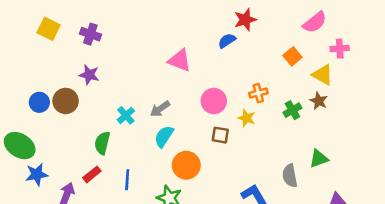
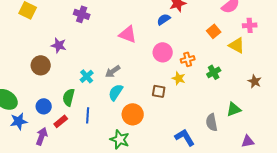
purple cross: (90, 34) -> (82, 14), moved
pink circle: (214, 101) -> (163, 52), moved
brown star: (319, 101) -> (255, 81), moved
blue circle: (39, 102) -> (44, 106), moved
blue line: (127, 180) -> (88, 115), moved

